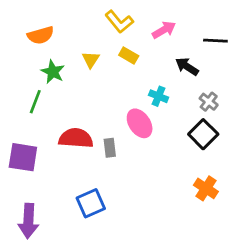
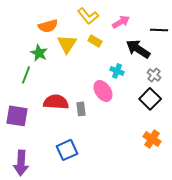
orange semicircle: (41, 35) -> (48, 26), moved
yellow triangle: (91, 60) -> (67, 44), size x1.5
black arrow: (187, 66) -> (138, 49), size x1.4

